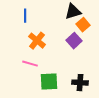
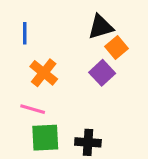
green square: (49, 82) -> (45, 138), moved
black cross: (80, 83) -> (88, 142), moved

